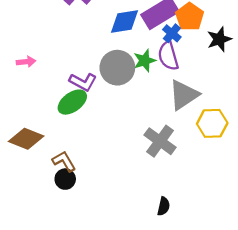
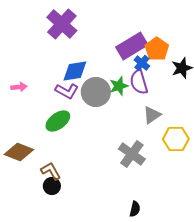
blue diamond: (124, 21) -> (75, 71), moved
purple L-shape: (83, 82) -> (67, 91), moved
gray triangle: (184, 95) -> (152, 115), size x0.7

